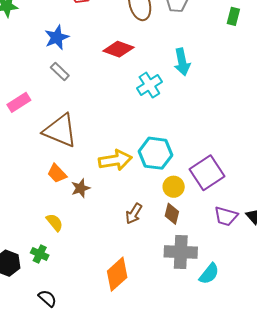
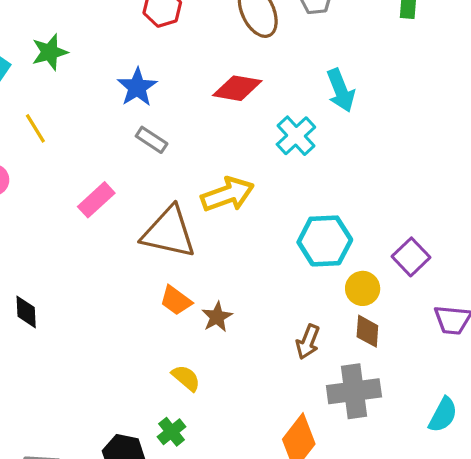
yellow arrow: (115, 160) -> (228, 194), moved
purple square: (207, 173) -> (411, 257), size x0.7
gray cross: (181, 252) -> (354, 391), moved
green cross: (40, 254) -> (172, 432), turned 36

